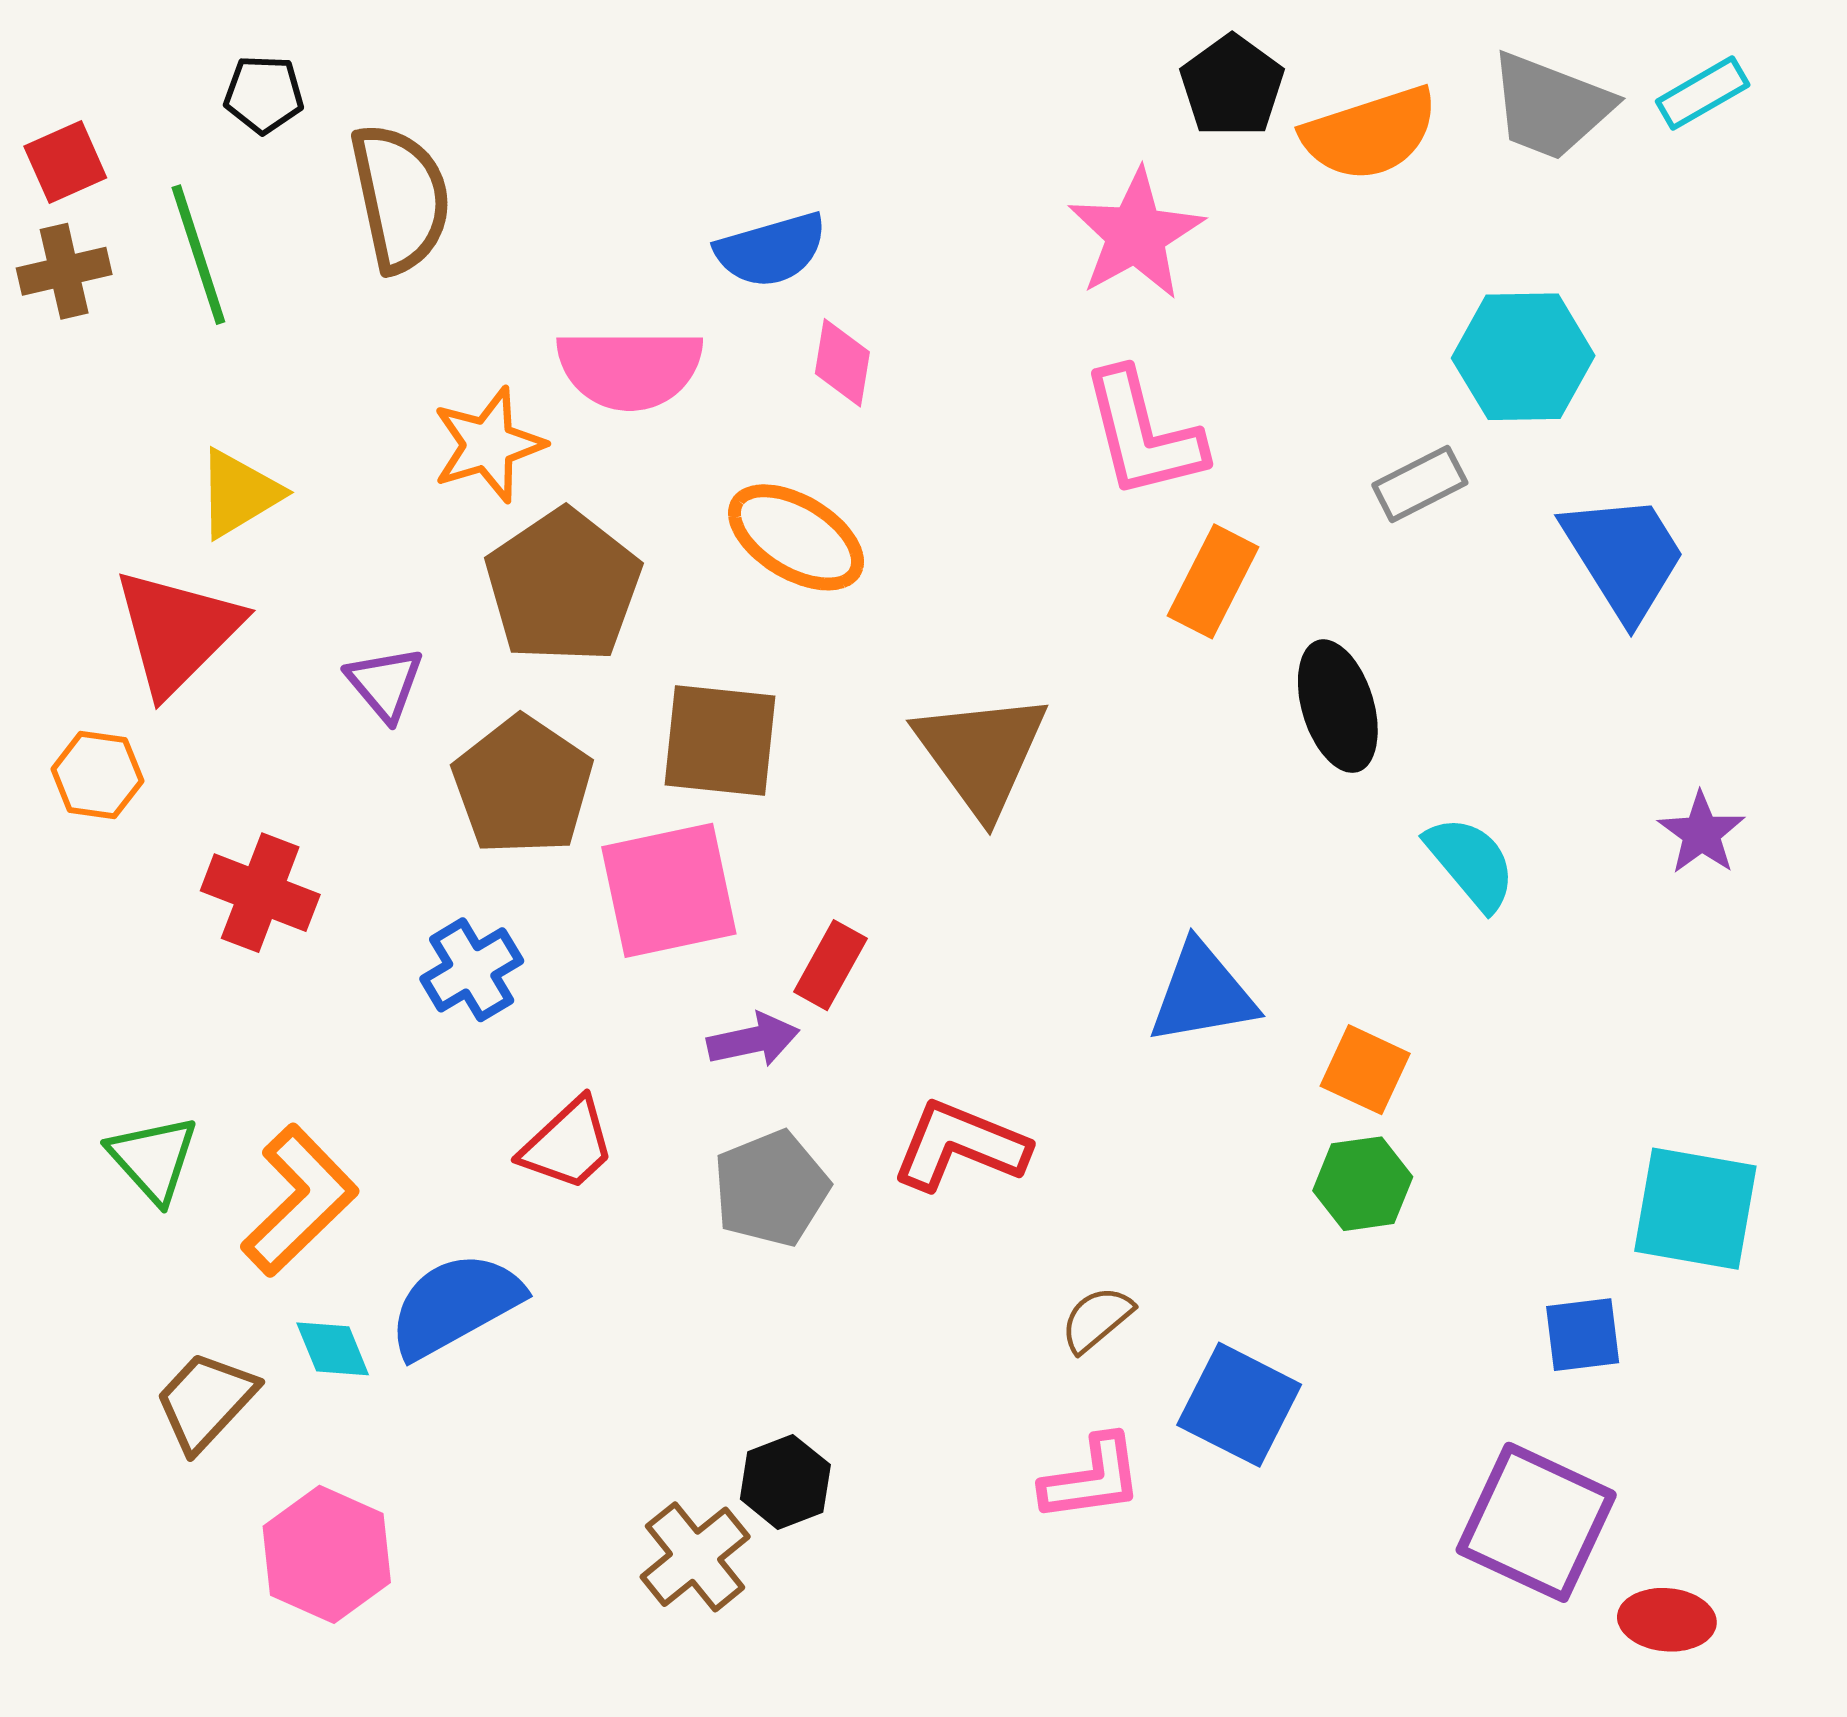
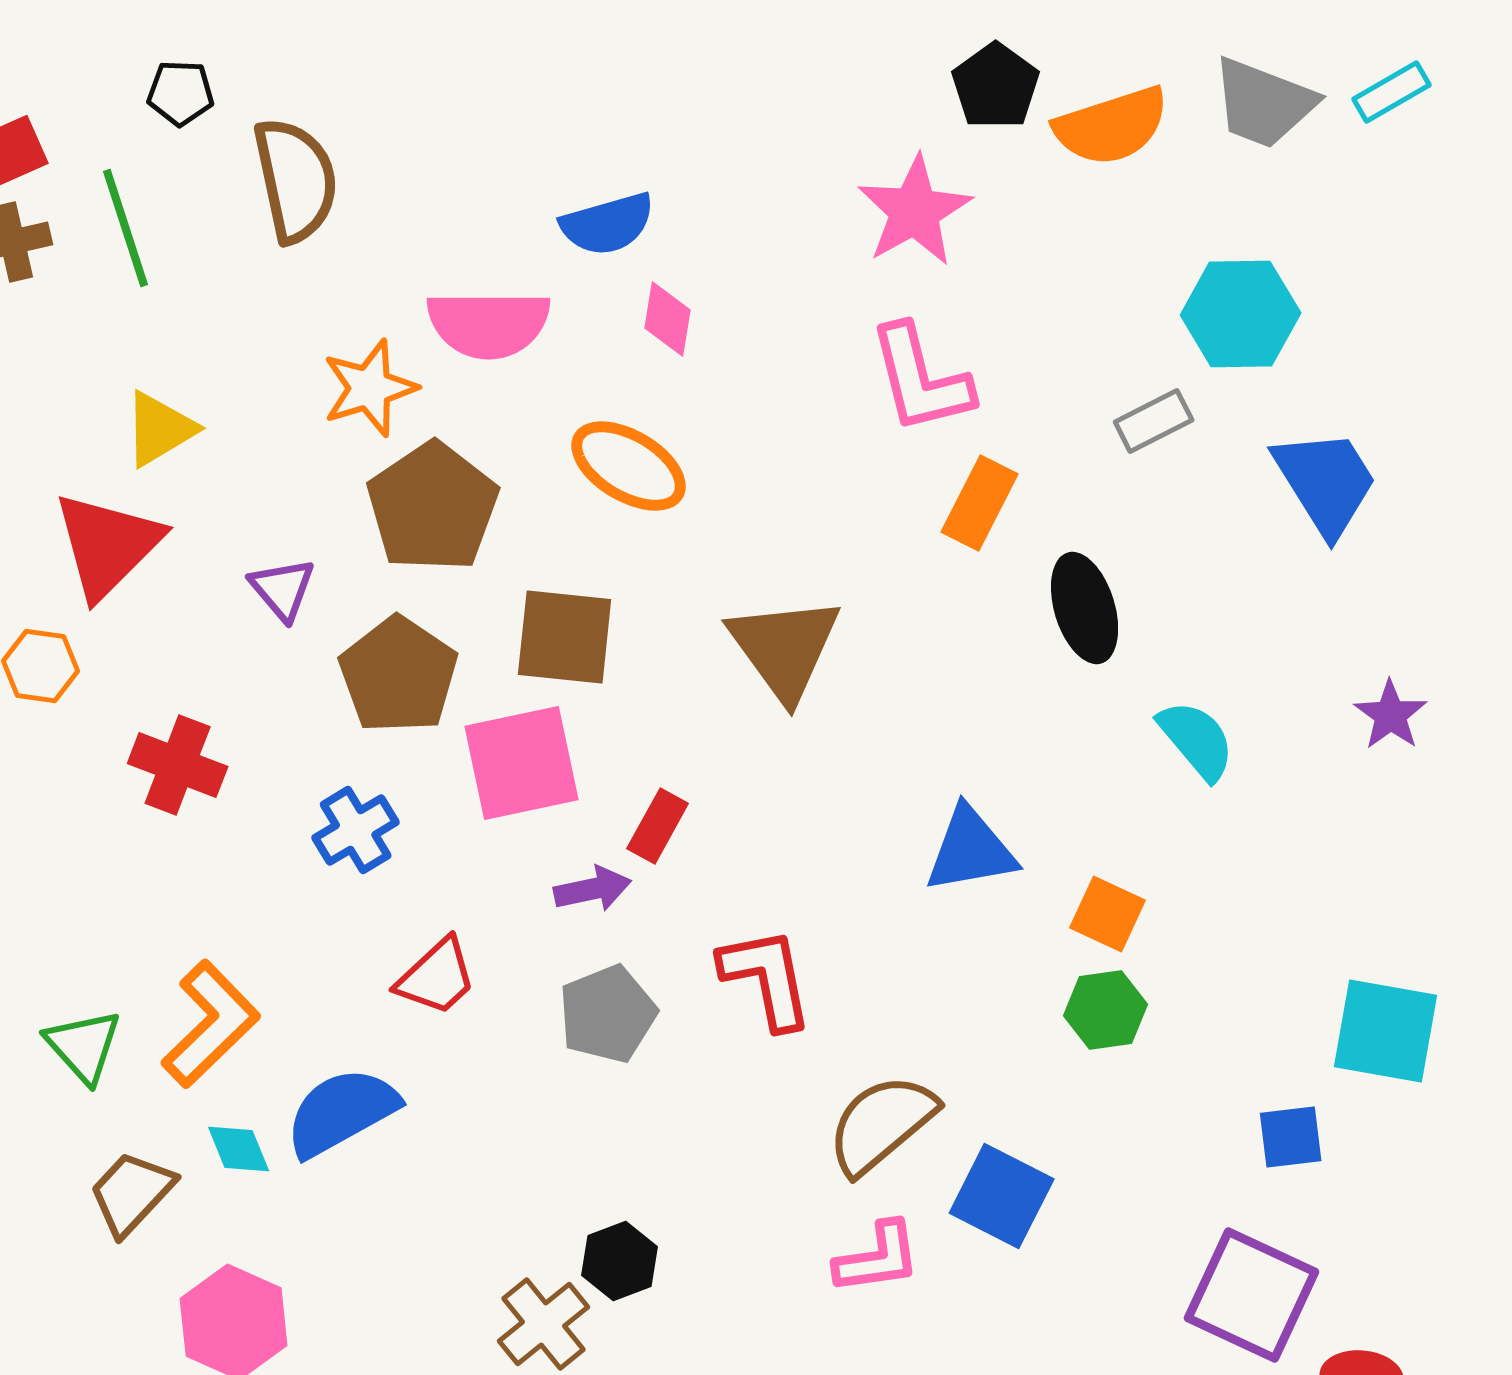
red L-shape: (960, 1146) -> (767, 978), turned 57
green triangle: (153, 1159) -> (84, 1046), moved
brown semicircle: (1097, 1319) -> (882, 1124), size x1.8

